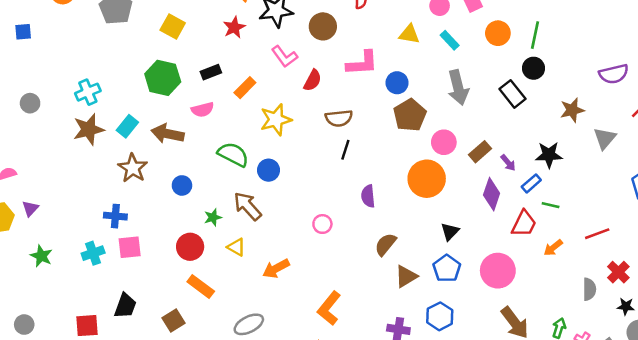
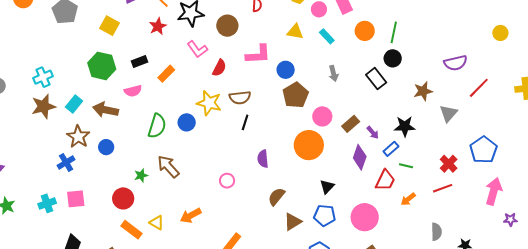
gray arrow: (458, 87) -> (333, 73), size x0.6
yellow star: (276, 120) -> (209, 103), moved, turned 30
green semicircle: (233, 154) -> (157, 126), turned 80
blue circle: (269, 170) -> (187, 122), moved
blue circle: (182, 185) -> (106, 147), moved
blue cross: (115, 216) -> (66, 162), moved, turned -36
yellow triangle: (236, 247) -> (157, 223), moved
blue pentagon: (447, 268) -> (325, 215), turned -30
red cross: (618, 272) -> (449, 164), moved

